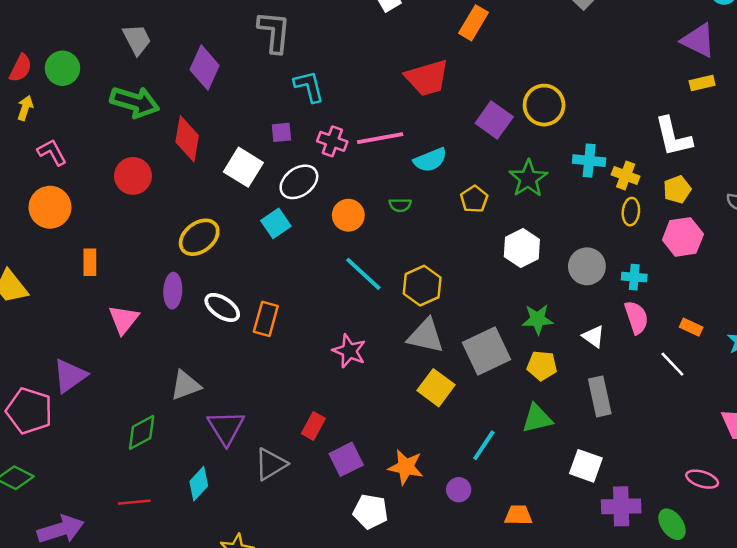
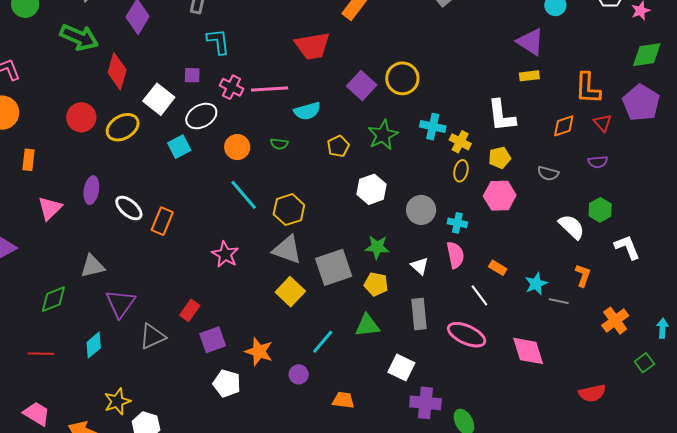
red circle: (133, 176) -> (81, 117), moved
yellow ellipse: (199, 237) -> (123, 127), moved
pink ellipse: (702, 479) -> (467, 335), moved, size x1.5

